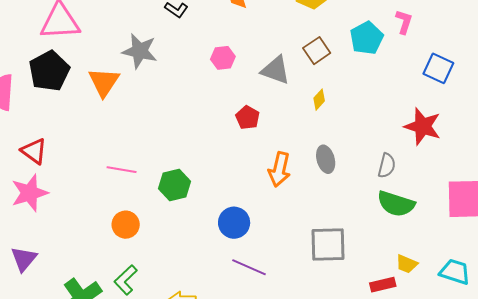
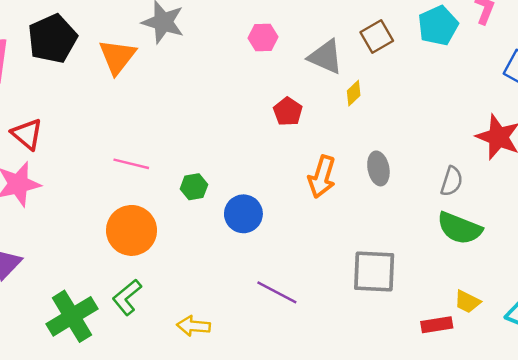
yellow diamond: (319, 100) -> (354, 93), moved
green hexagon: (175, 185) -> (194, 187), size x0.7
blue circle: (234, 223) -> (243, 214), moved
orange circle: (126, 225) -> (132, 230), size x1.5

